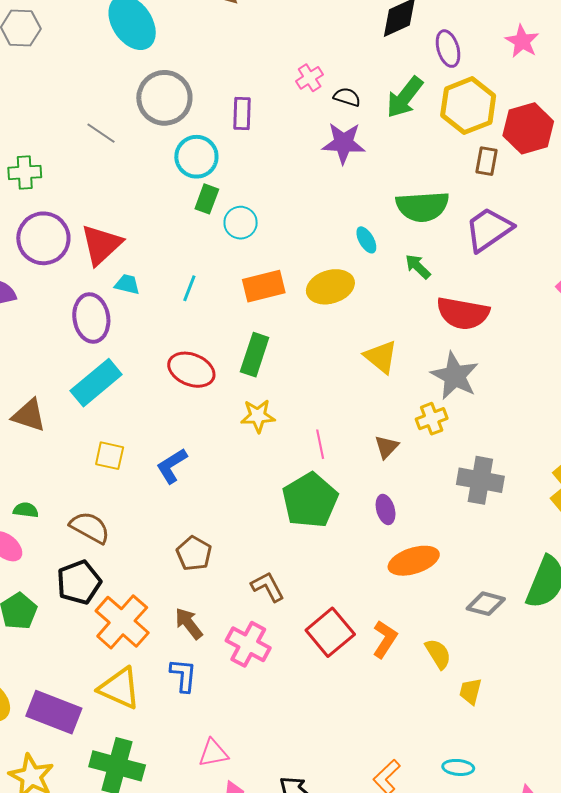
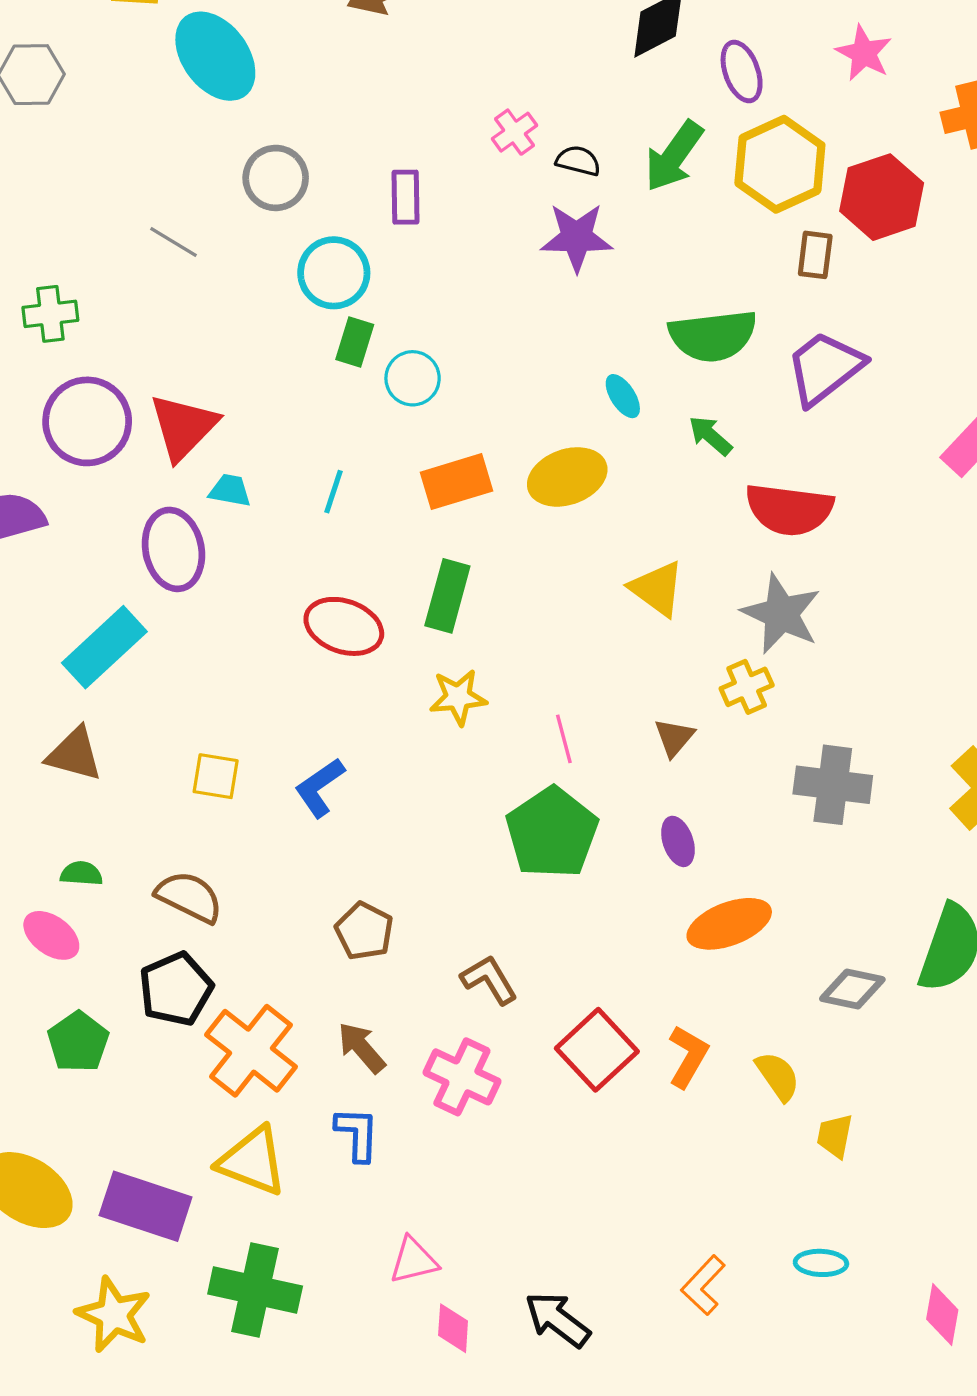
gray circle: (164, 98) -> (276, 178), size x0.7
cyan rectangle: (96, 383) -> (104, 647), moved
brown triangle: (29, 415) -> (74, 754), moved

